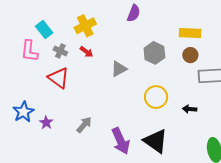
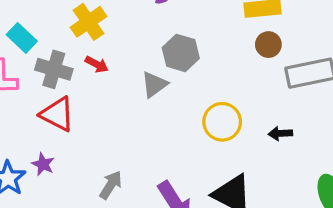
gray cross: (60, 51) -> (54, 69), size x1.5
gray hexagon: (154, 53) -> (181, 53), moved
purple star: (46, 123) -> (43, 164), moved

